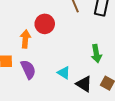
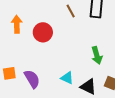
orange arrow: (25, 39) -> (17, 24), moved

